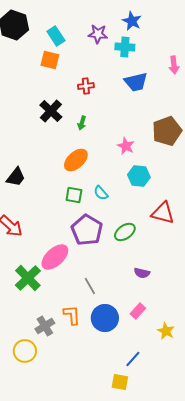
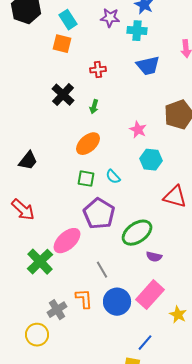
green ellipse: (125, 232) -> (137, 233), moved, size x1.4
pink rectangle: (138, 311) -> (150, 295), size x1.8

